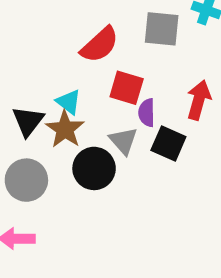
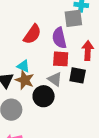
gray square: (162, 29) -> (73, 18), moved
red square: (127, 88) -> (61, 59), moved
purple semicircle: (147, 113) -> (59, 38), moved, size x1.5

